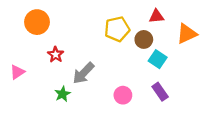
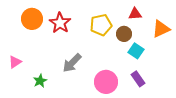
red star: (56, 55) -> (60, 23), moved, size x1.5
green star: (63, 94) -> (40, 81), moved
pink circle: (123, 95) -> (106, 82), size x1.5

